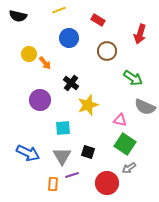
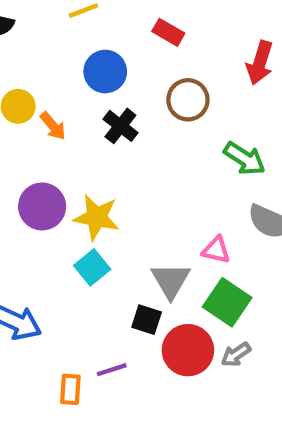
black cross: (71, 83) -> (120, 126), moved
yellow star: (88, 105) -> (97, 217), moved, turned 30
cyan square: (63, 128) -> (92, 267), turned -35
gray triangle: (62, 156) -> (171, 280), moved
red circle: (107, 183) -> (188, 350), moved

